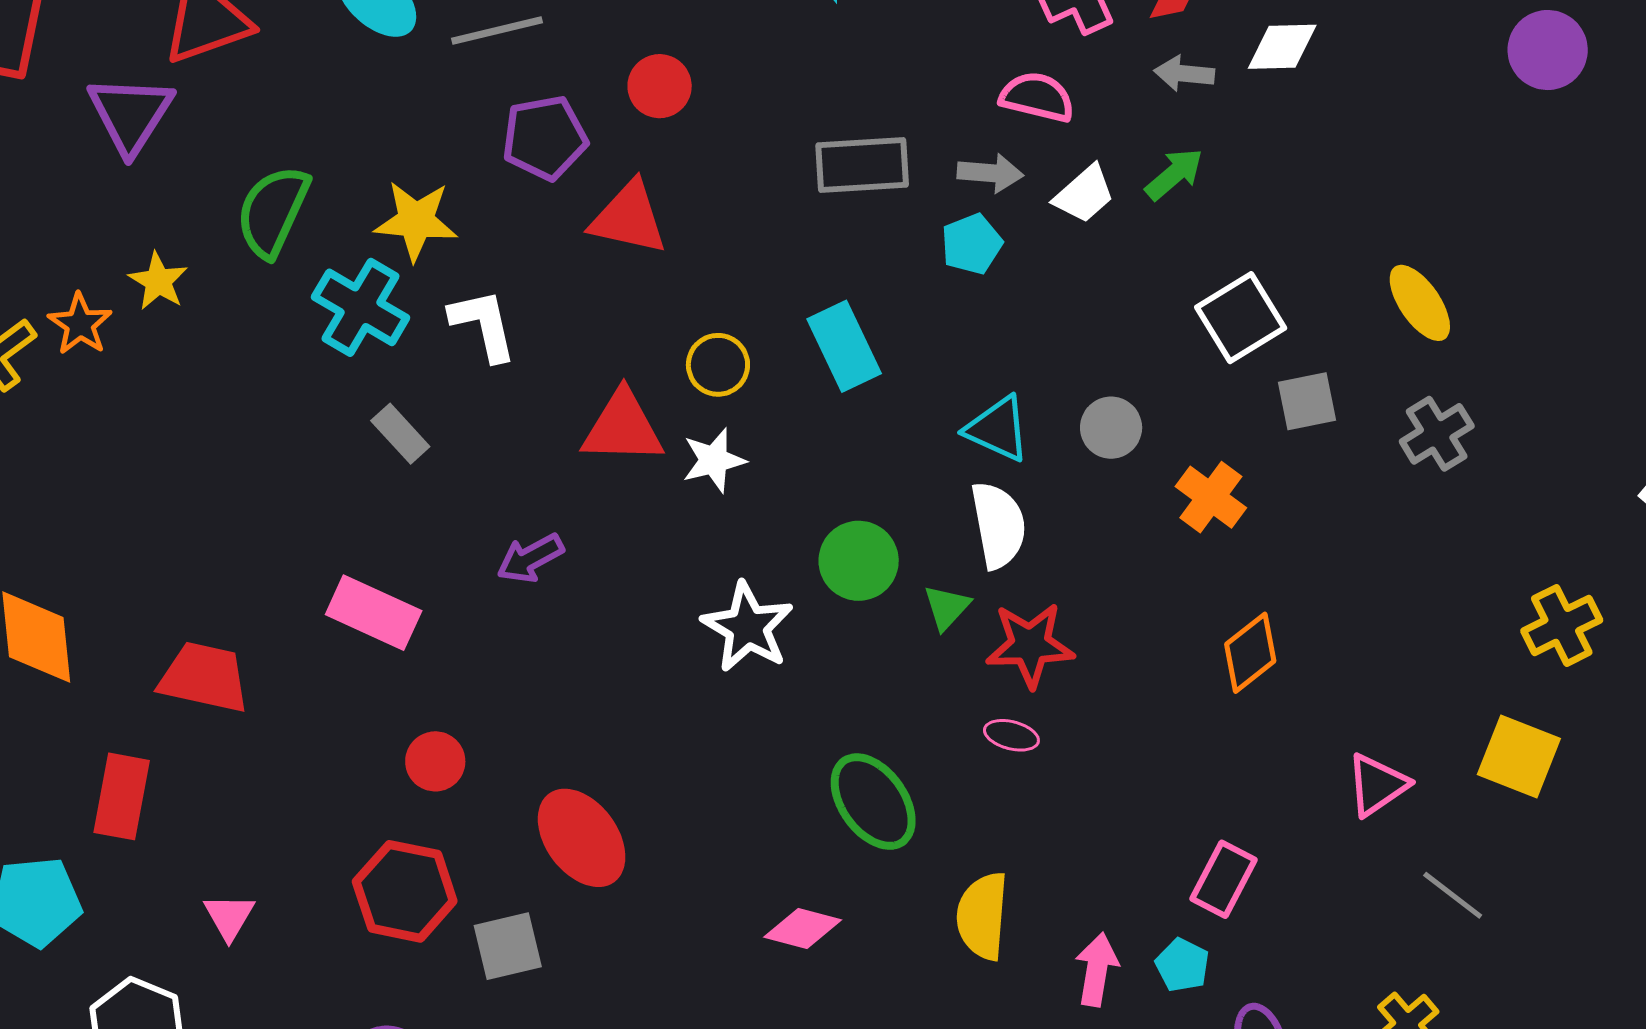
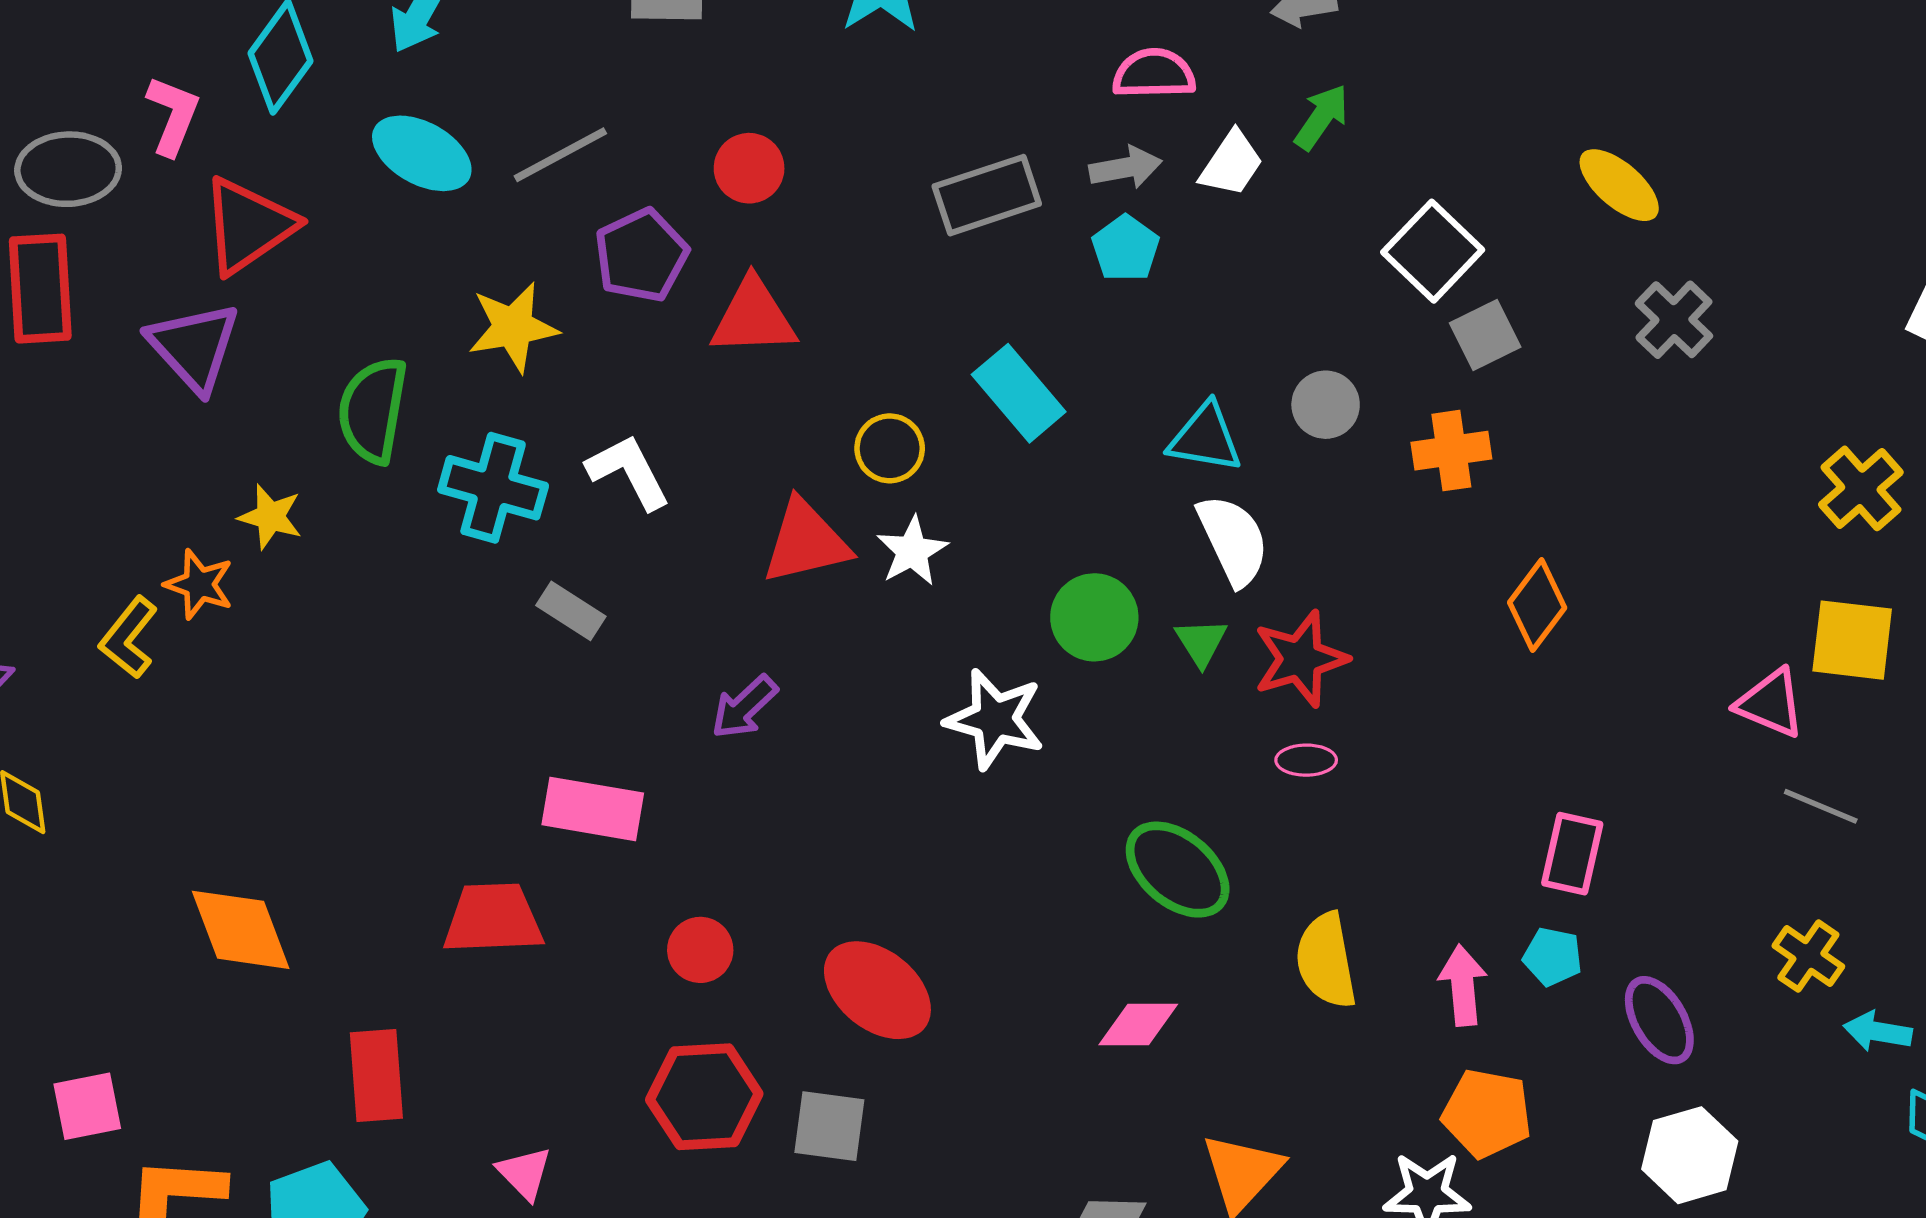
yellow star: (416, 221) -> (513, 327), moved
gray square: (1307, 401) -> (1485, 335), moved
orange cross: (1211, 497) -> (1451, 451), turned -30
red trapezoid: (204, 677) -> (493, 919), moved
pink triangle: (1377, 785) -> (1771, 703), moved, turned -48
gray square: (508, 946) -> (829, 1126), turned 36

